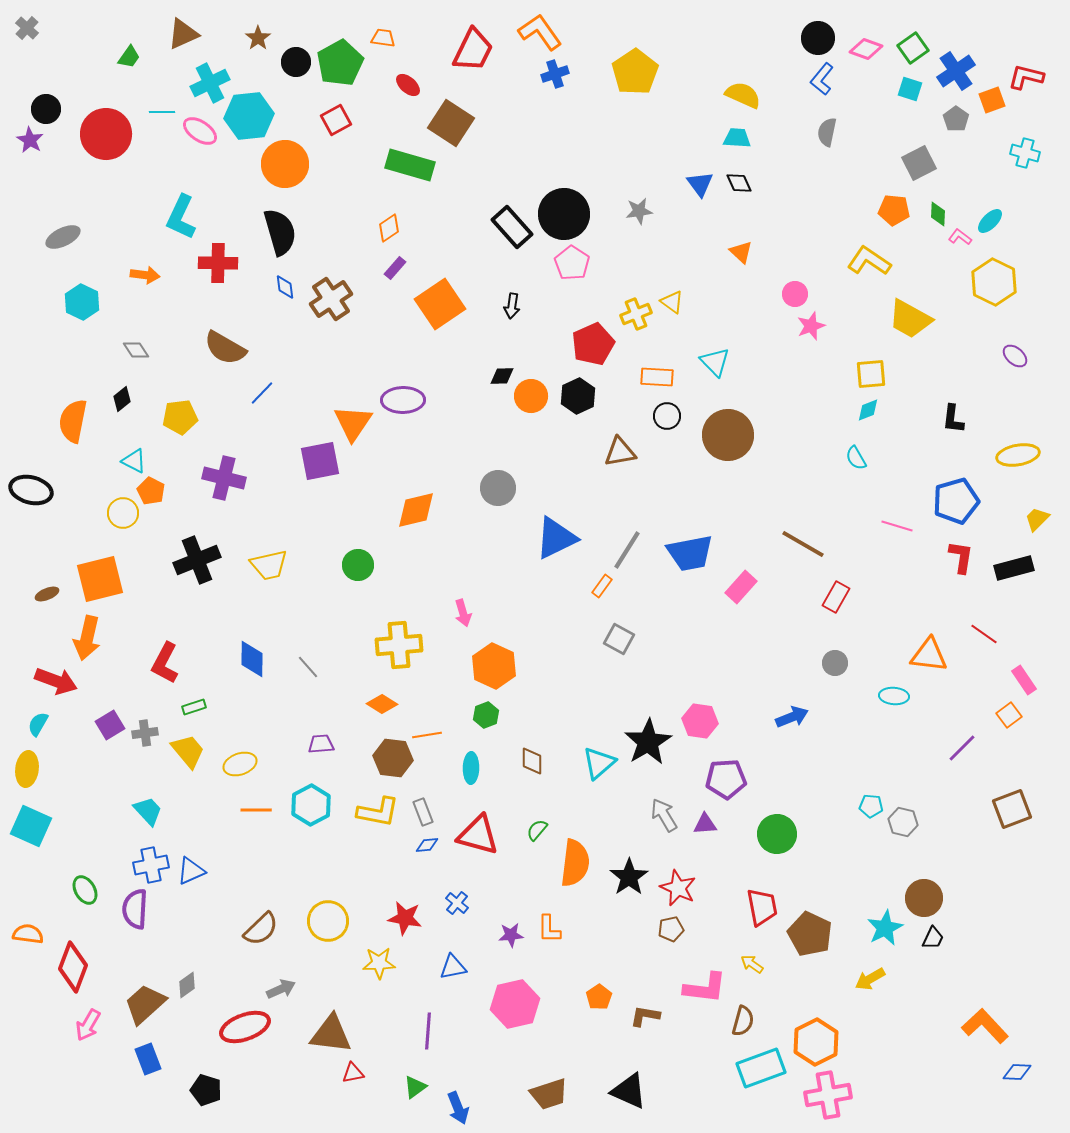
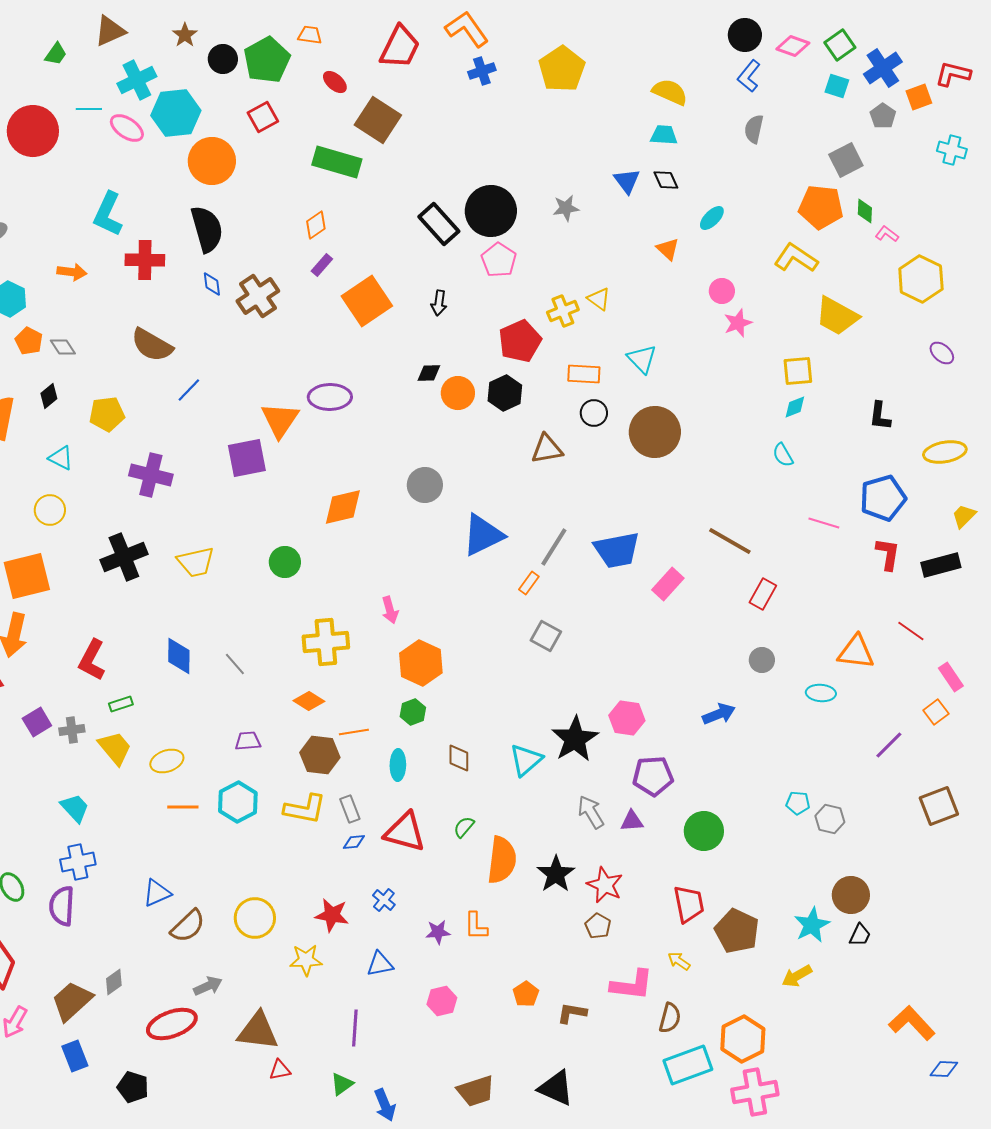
orange pentagon: (894, 210) -> (821, 207), size x1.4
cyan ellipse: (990, 221) -> (712, 218), moved
orange pentagon: (151, 491) -> (29, 341), moved
blue triangle: (191, 871) -> (157, 893), moved
brown pentagon: (671, 929) -> (598, 926), turned -30
pink hexagon: (515, 1004) -> (442, 1001), size x0.6

